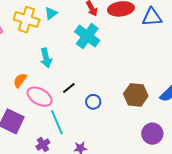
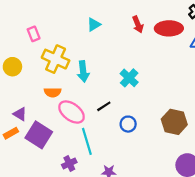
yellow cross: (27, 20) -> (56, 59), moved
cyan cross: (87, 36) -> (129, 78), moved, size x0.7
orange semicircle: (20, 80) -> (53, 92), turned -133

